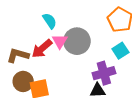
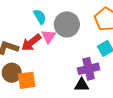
gray circle: (77, 41) -> (67, 24), moved

